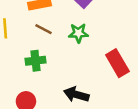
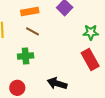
green star: (78, 33) -> (91, 32), moved

